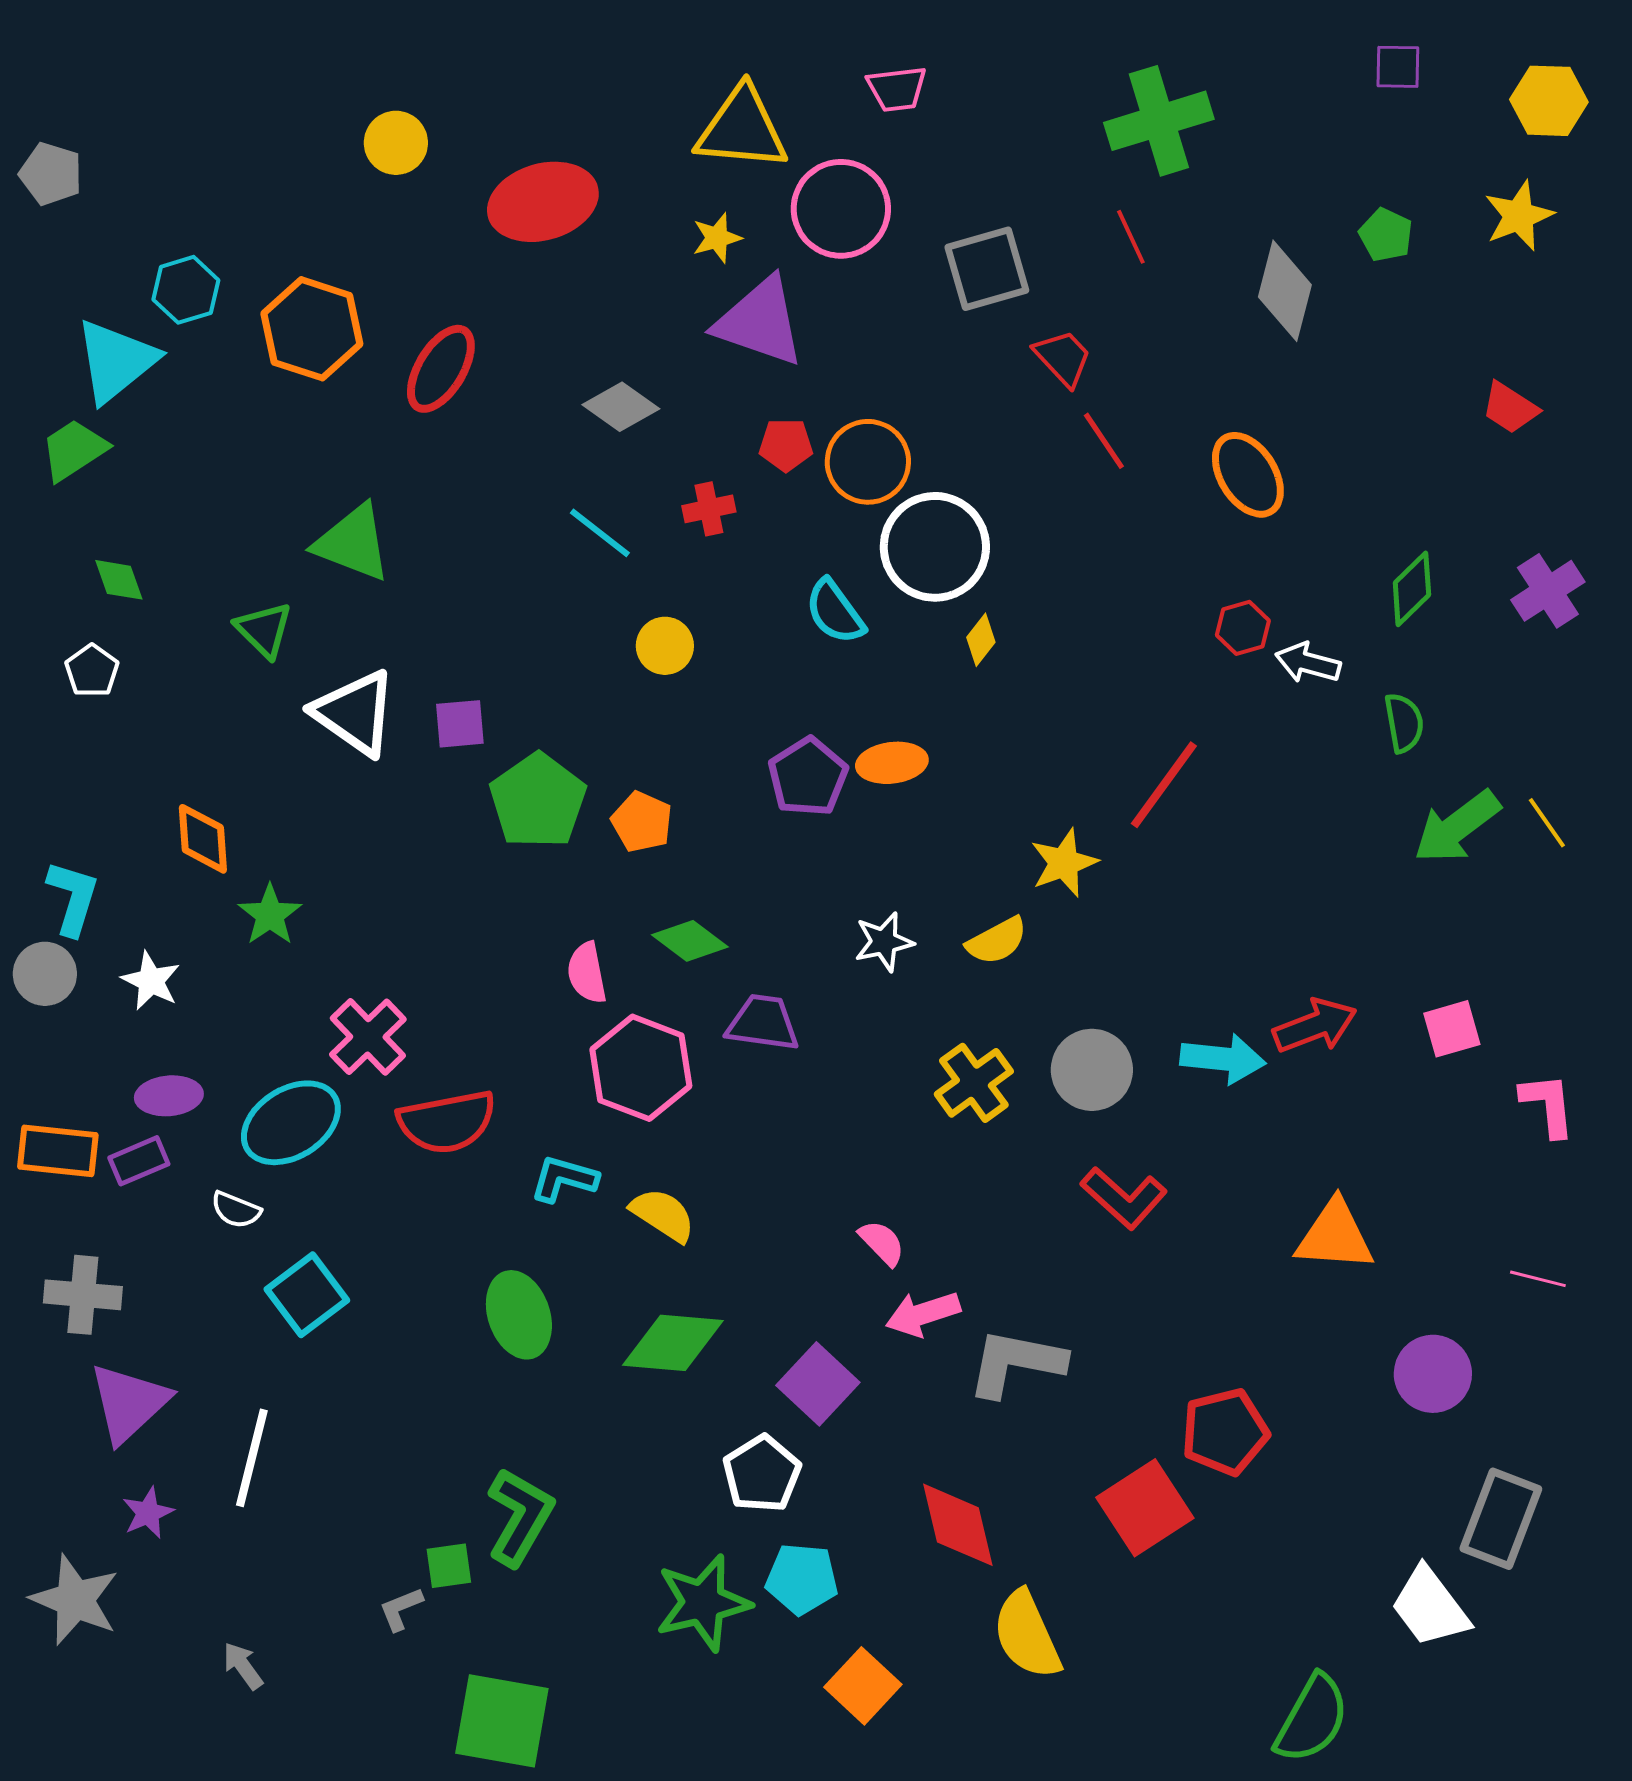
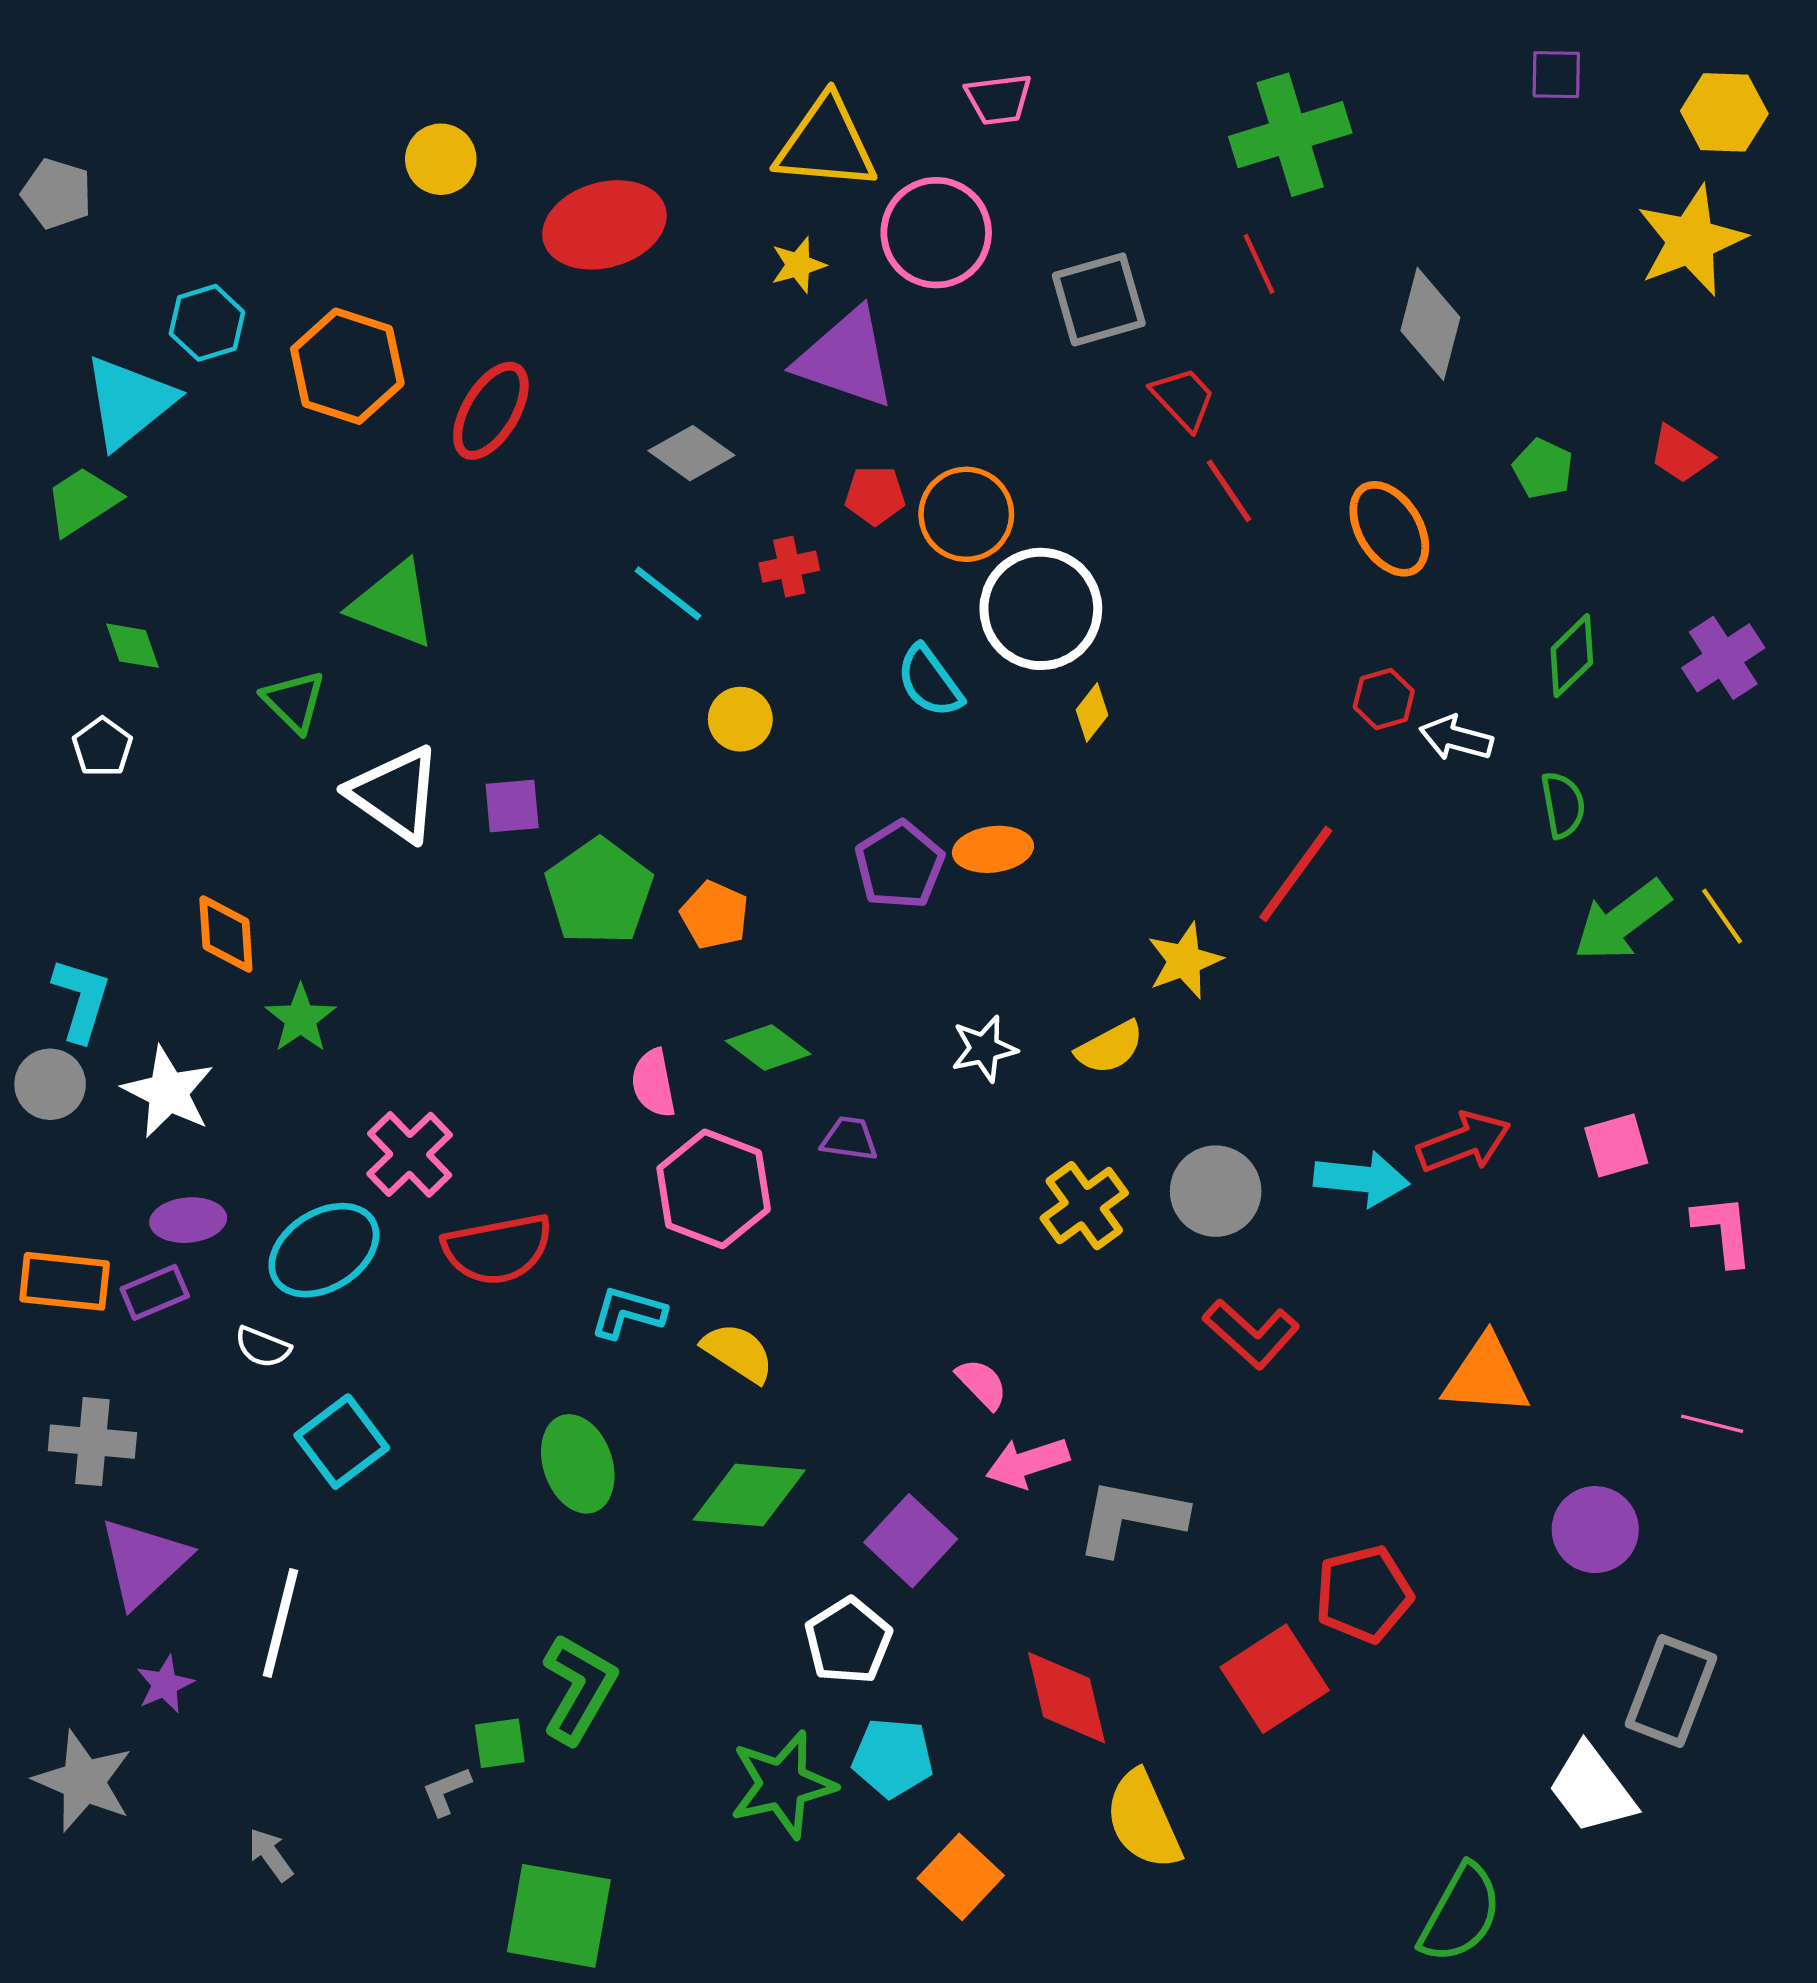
yellow star: (1519, 216) -> (1691, 240), size x1.4
green pentagon: (1386, 235) -> (1543, 469), moved
white star: (151, 981) -> (168, 1092), size x1.4
purple trapezoid: (763, 1023) -> (849, 1139), size x0.7

